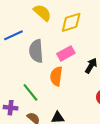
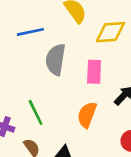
pink rectangle: (66, 53) -> (94, 72), turned -72
orange semicircle: (56, 76) -> (87, 115), moved

